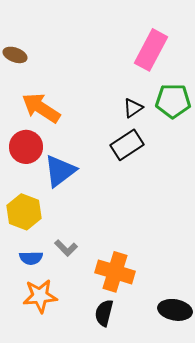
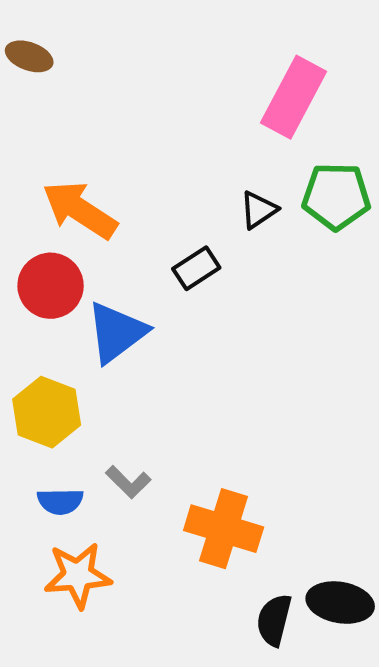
brown ellipse: (15, 55) -> (29, 56), moved
black rectangle: (127, 145) -> (196, 268), moved, size x0.7
black semicircle: (104, 313) -> (274, 620), moved

